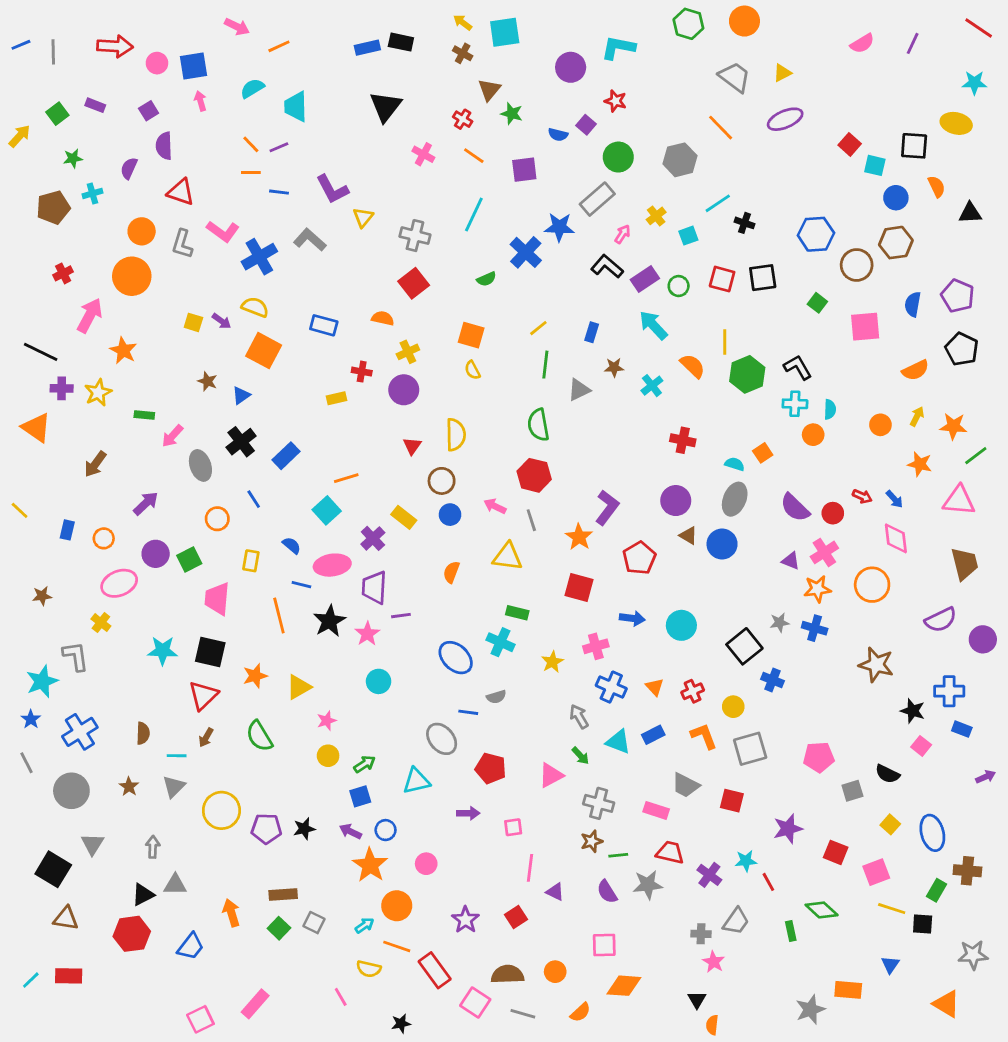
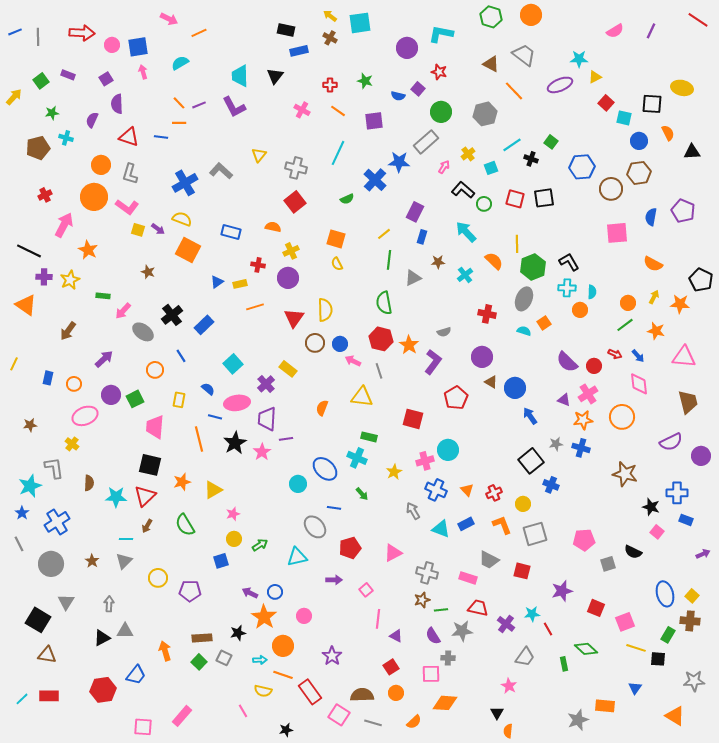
blue rectangle: (367, 48) -> (299, 51), moved
yellow triangle: (782, 73) -> (595, 77), moved
cyan star: (974, 83) -> (579, 59), moved
brown triangle: (489, 90) -> (491, 64), moved, turned -42
cyan trapezoid: (296, 107) -> (240, 76), moved
black triangle: (386, 107) -> (275, 76), size x0.7
red cross: (463, 119) -> (330, 85), turned -32
purple L-shape: (332, 189) -> (234, 107), moved
blue line: (279, 192) -> (161, 137), moved
cyan cross: (92, 193) -> (66, 138), turned 32
pink L-shape: (223, 231) -> (127, 207), moved
black L-shape: (607, 266) -> (463, 190), moved
purple rectangle: (645, 279) -> (415, 212), moved, turned -30
green square: (817, 303) -> (551, 142), moved
black pentagon: (962, 349) -> (701, 280), moved
orange semicircle: (916, 370) -> (653, 264), turned 54
blue triangle: (241, 395) -> (217, 282), moved
red triangle: (412, 446) -> (294, 318), size x1.5
green line: (976, 456) -> (625, 325), moved
gray ellipse: (200, 465) -> (143, 332), turned -35
orange line: (346, 478) -> (255, 307), moved
gray ellipse: (735, 499) -> (524, 299), moved
yellow line: (20, 510) -> (14, 364), turned 72
blue circle: (450, 515) -> (340, 344), moved
orange star: (579, 537) -> (409, 345), moved
blue arrow: (632, 618) -> (530, 416), moved, turned -132
cyan circle: (681, 625) -> (448, 450), moved
cyan star: (163, 651) -> (116, 497), moved
cyan circle: (379, 681) -> (298, 484), moved
gray semicircle: (496, 697) -> (444, 332), moved
brown semicircle: (143, 733) -> (89, 483), moved
green arrow: (580, 756) -> (362, 494), moved
red pentagon: (491, 768) -> (350, 548), turned -30
blue square: (360, 796) -> (221, 561), moved
yellow circle: (221, 810) -> (158, 578), size x0.7
yellow square: (890, 824) -> (692, 596), moved
pink square: (513, 827) -> (366, 590), turned -32
black star: (304, 829) -> (238, 633), moved
red square: (516, 917) -> (391, 667), moved
cyan arrow: (364, 925) -> (260, 660), turned 32
red hexagon: (132, 934) -> (103, 690), moved
gray cross: (701, 934) -> (448, 658), moved
pink square: (200, 1019) -> (143, 727), turned 30

